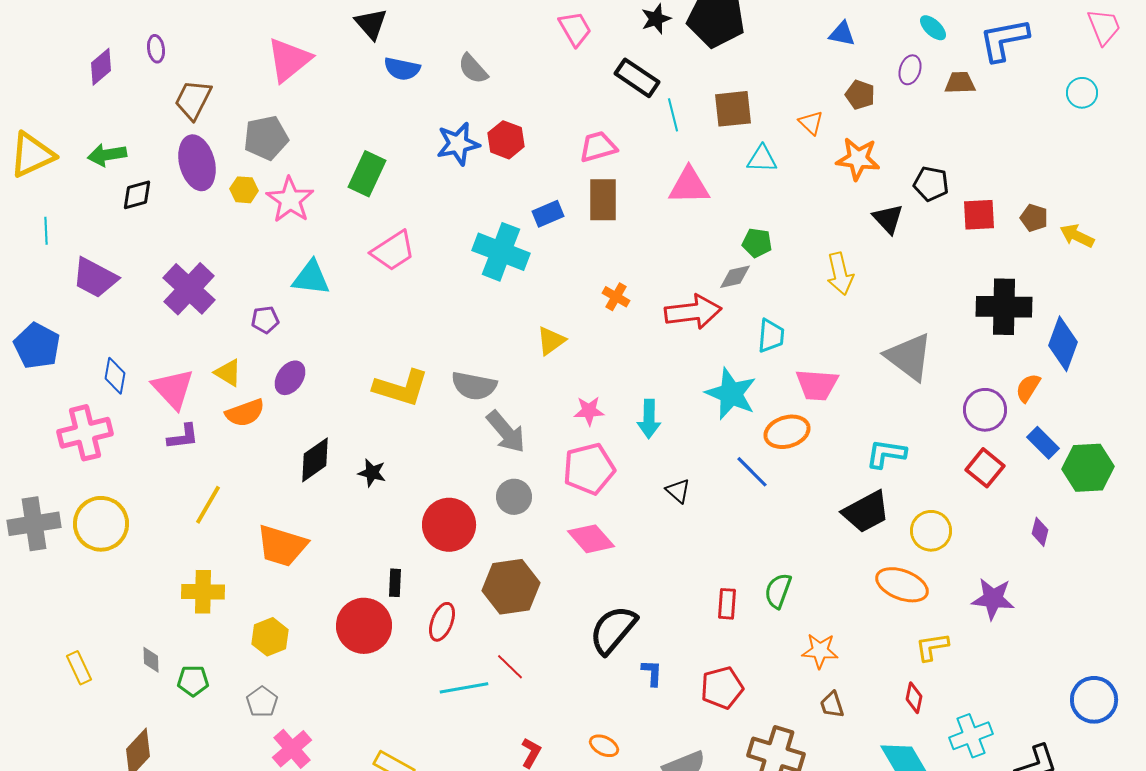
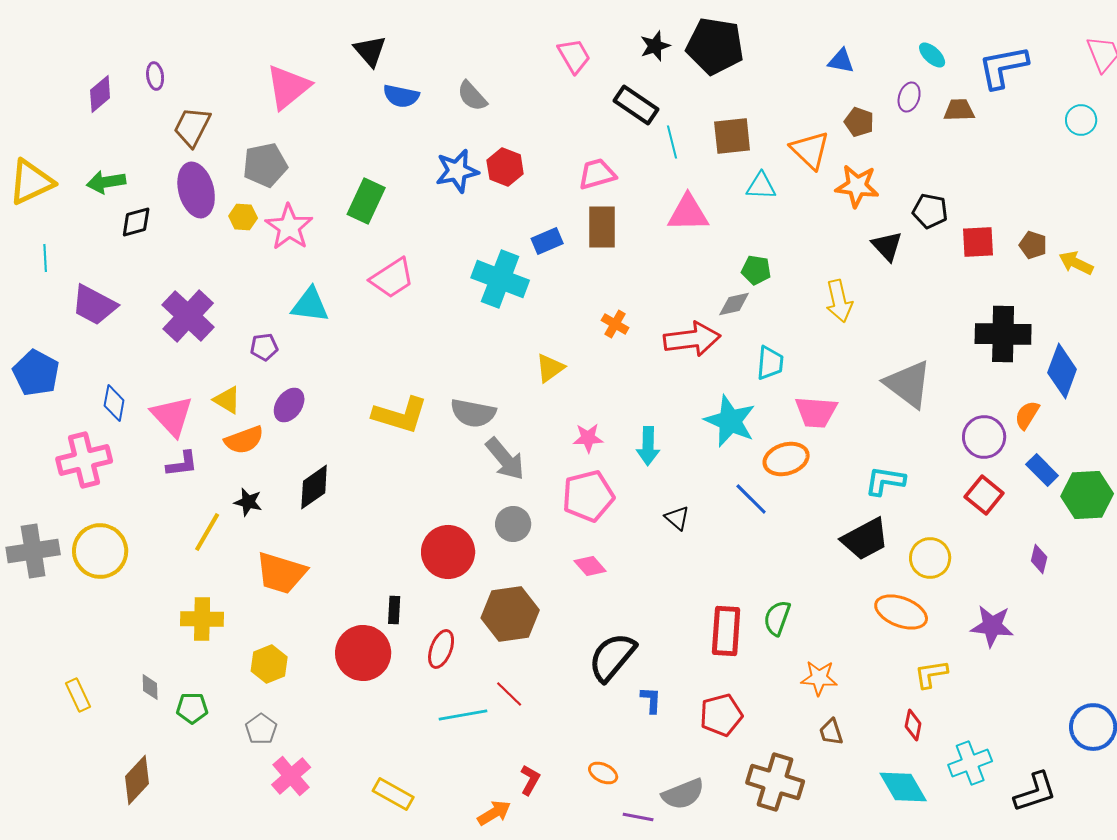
orange triangle: (811, 123) -> (810, 150), size x1.6
black star: (372, 473) -> (248, 502), moved
pink diamond: (591, 539) -> (590, 566), size x0.7
red rectangle: (727, 604) -> (726, 631), size x1.6

